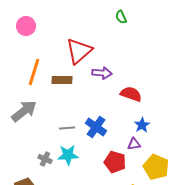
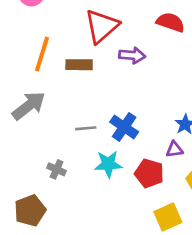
red semicircle: (131, 94) -> (171, 22), moved
cyan star: (68, 155) -> (108, 164), moved

